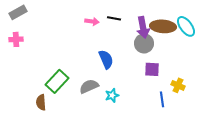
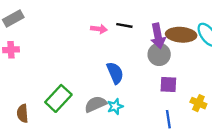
cyan star: (112, 95) -> (115, 106), moved
blue line: (162, 99) -> (168, 119), moved
brown semicircle: (41, 102) -> (23, 113), moved

